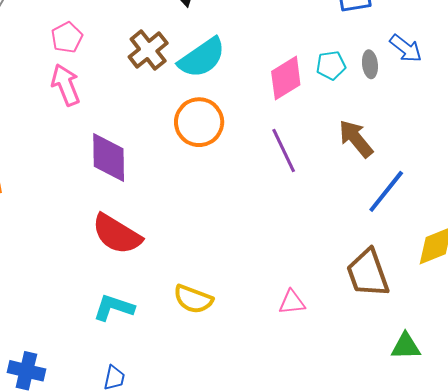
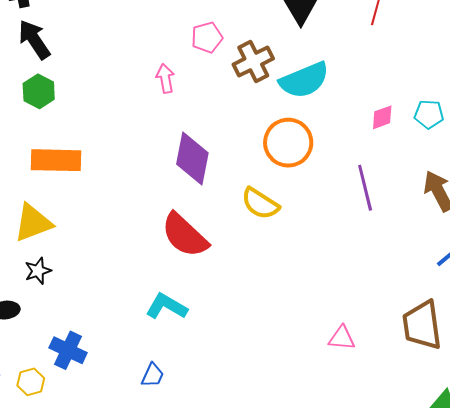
pink pentagon: (67, 37) -> (207, 37), moved
pink diamond: (286, 78) -> (382, 117), size x0.6
pink arrow: (66, 85) -> (165, 78), size x0.7
yellow semicircle: (193, 299) -> (260, 204), moved

